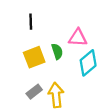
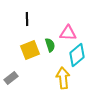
gray rectangle: (34, 92) -> (11, 78), moved
yellow arrow: (56, 95) -> (63, 78), moved

